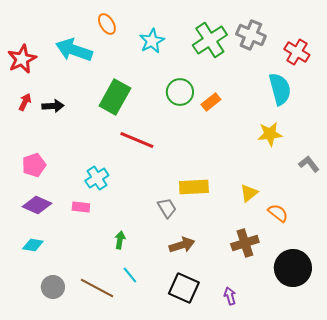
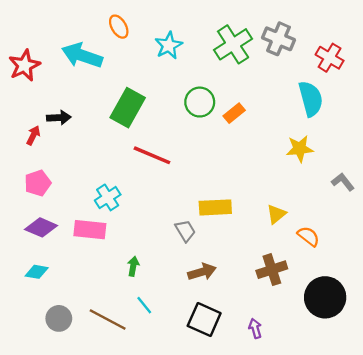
red arrow: (25, 102) -> (33, 135), moved
pink rectangle: (81, 207) -> (90, 230), size x1.6

